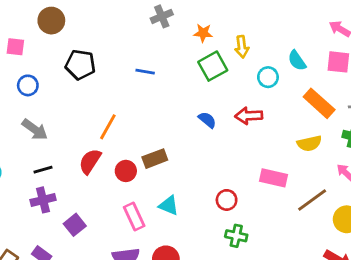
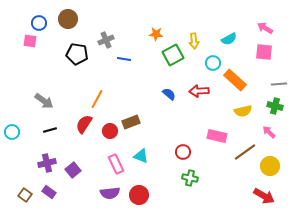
gray cross: (162, 16) -> (106, 40), moved
brown circle: (51, 21) -> (68, 19), moved
orange star: (203, 33) -> (156, 34), moved
cyan semicircle: (297, 61) -> (229, 39), moved, turned -84
blue circle: (28, 85) -> (39, 23), moved
orange rectangle: (319, 103) -> (235, 80), moved
purple cross: (43, 200) -> (47, 163), moved

